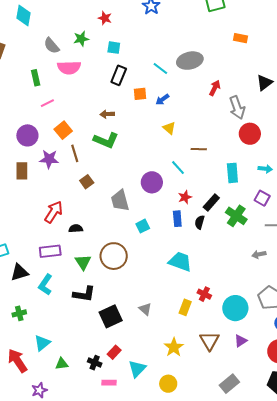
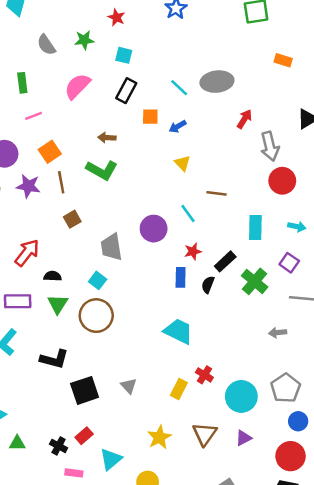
pink semicircle: (69, 68) -> (77, 86), moved, turned 130
cyan square: (143, 226) -> (98, 280), moved, turned -32
green triangle: (83, 262) -> (58, 304), moved

